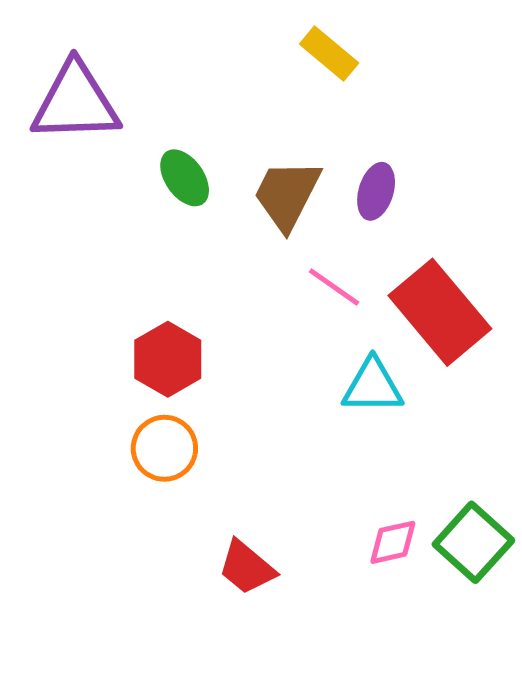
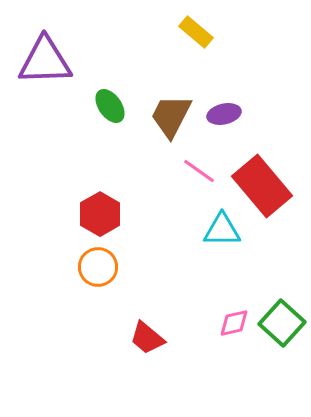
purple ellipse: (376, 191) -> (224, 114), turned 60

